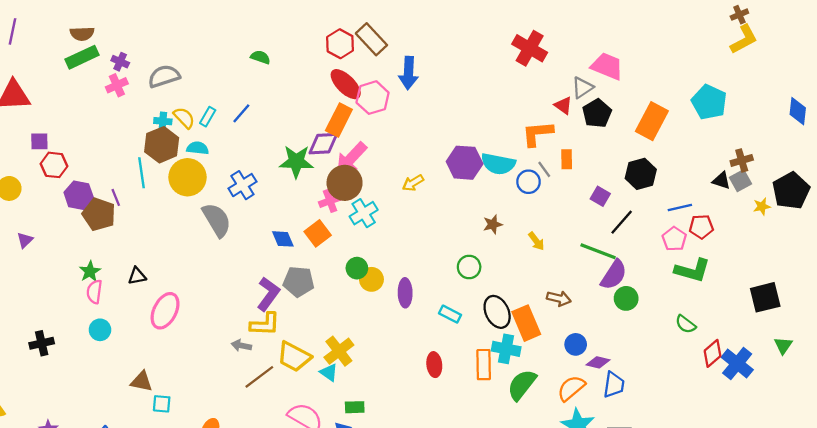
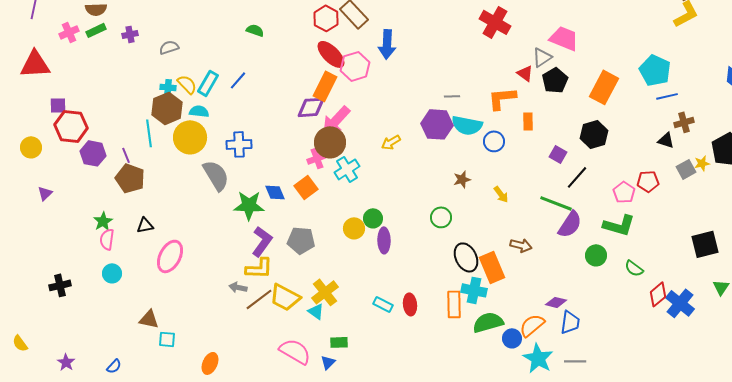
green rectangle: (82, 57) -> (96, 30), size x0.7
purple cross: (120, 62) -> (130, 34), turned -35
gray semicircle: (164, 76) -> (169, 47), size x0.7
pink cross: (117, 85) -> (69, 32), moved
cyan rectangle: (208, 117) -> (208, 83), size x1.4
green star: (296, 162) -> (249, 205), moved
red hexagon: (54, 165) -> (71, 126), size x1.4
gray line: (544, 169) -> (452, 96), moved, turned -56
gray square: (741, 181) -> (686, 169), moved
blue cross: (242, 185) -> (239, 144), turned 30
blue line: (680, 208) -> (667, 96), moved
brown pentagon: (99, 214) -> (130, 178), moved
green circle: (357, 268) -> (373, 218), moved
green L-shape: (692, 270) -> (619, 225), moved
gray pentagon: (299, 282) -> (301, 240), moved
green circle: (626, 298) -> (596, 255), moved
cyan rectangle: (450, 314) -> (383, 304), moved
blue circle: (576, 344) -> (512, 338), moved
brown line: (259, 377) -> (259, 299), moved
green semicircle: (522, 385) -> (488, 322), turned 36

